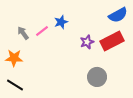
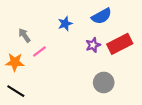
blue semicircle: (118, 15) -> (102, 16), moved
pink line: (42, 31) -> (39, 51), moved

